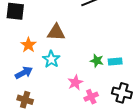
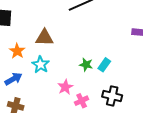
cyan rectangle: (115, 61) -> (104, 65), turned -48

